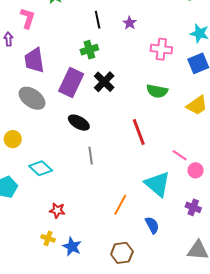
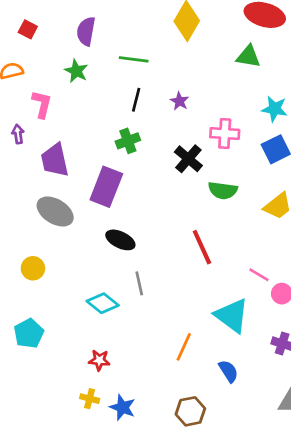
black line: (98, 20) -> (136, 100), turned 30
black cross: (104, 82) -> (188, 159), moved
cyan diamond: (41, 168) -> (103, 303), moved

